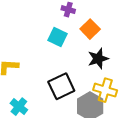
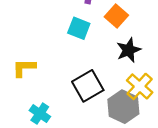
yellow cross: (105, 90) -> (140, 86), turned 30

